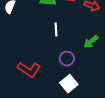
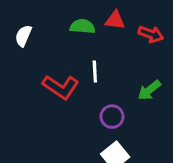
red L-shape: (29, 70) -> (61, 87), moved

